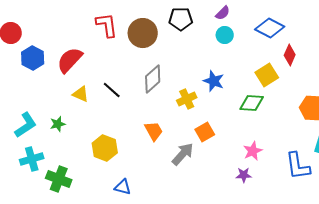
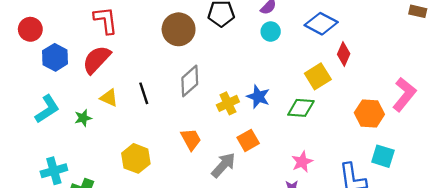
red L-shape: (107, 25) -> (106, 20), moved
blue star: (214, 81) -> (258, 97), moved
black line: (112, 90) -> (144, 93), turned 30
green star: (58, 124) -> (83, 118), moved
cyan L-shape: (26, 125) -> (47, 109), moved

